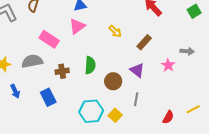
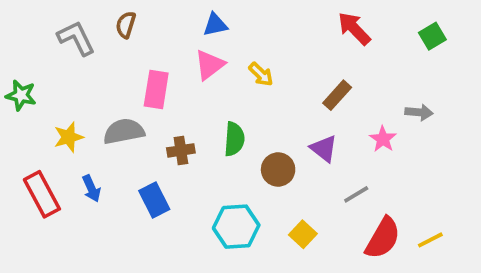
yellow arrow: (115, 31) -> (261, 74), moved
pink rectangle: (49, 39) -> (156, 90), turned 66
gray line: (136, 99) -> (356, 194), moved, turned 48
yellow line: (193, 109) -> (430, 240), moved
yellow square: (115, 115) -> (303, 234), moved
red semicircle: (168, 117) -> (383, 238), size x1.6

